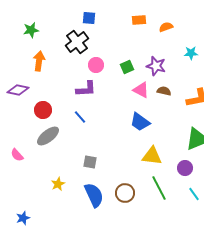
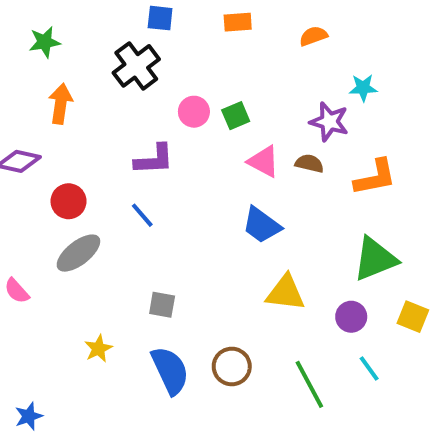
orange rectangle: (139, 20) -> (238, 22), moved
pink circle: (96, 65) -> (194, 112), moved
purple star: (156, 66) -> (329, 122), moved
green line: (159, 188) -> (309, 384), moved

